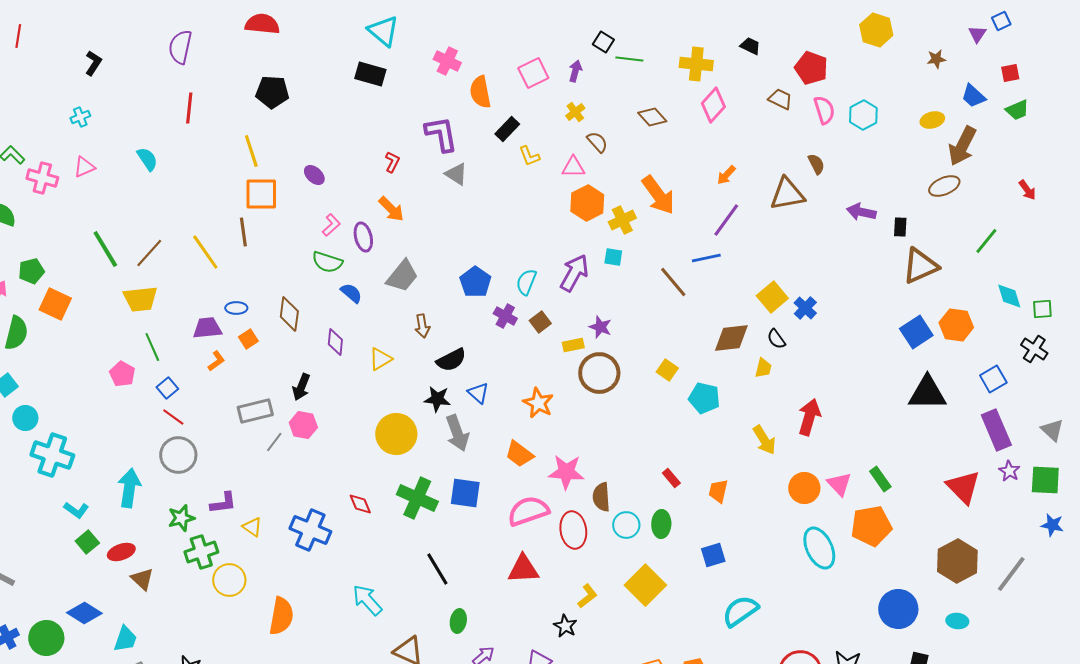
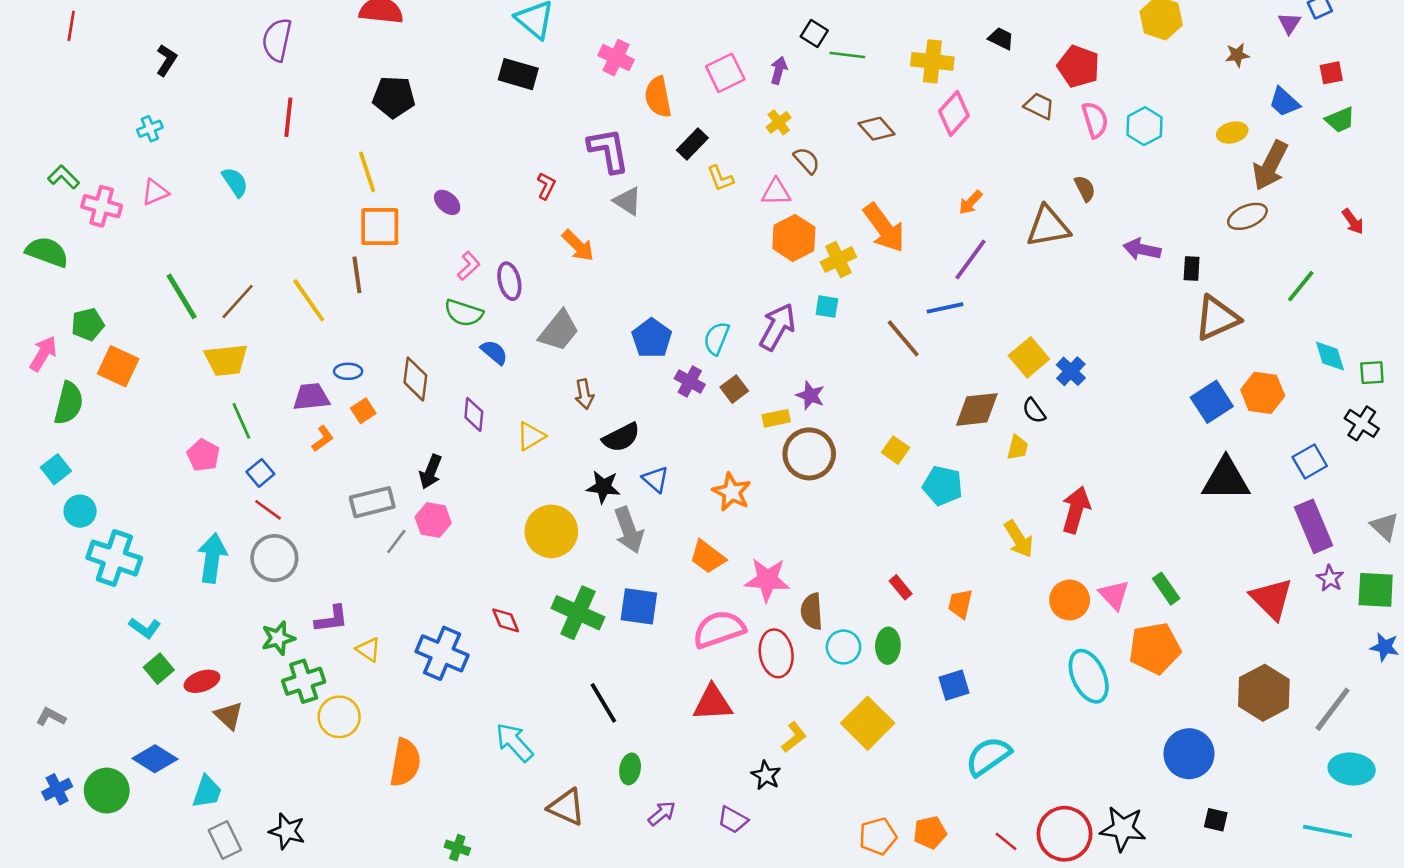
orange arrow: (391, 209) -> (578, 246), moved
cyan arrow: (129, 488) -> (212, 558), moved
cyan ellipse: (957, 621) -> (1352, 769), moved, size x1.6

